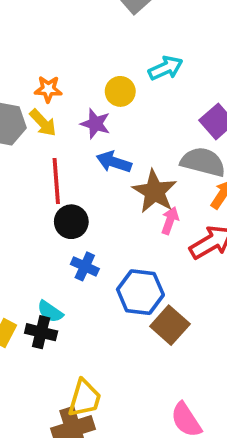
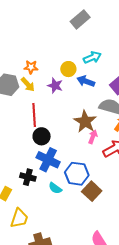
blue arrow: (114, 162) -> (86, 81), moved
blue cross: (85, 266) -> (48, 160), size x1.6
cyan semicircle: (50, 312) -> (55, 188), moved
black cross: (41, 332) -> (28, 177), moved
yellow trapezoid: (85, 398) -> (19, 218), moved

